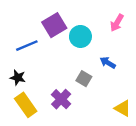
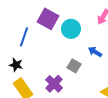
purple square: (54, 25) -> (48, 19), turned -30
blue line: (27, 46) -> (24, 37), turned -48

